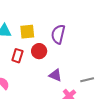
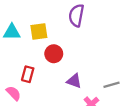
purple semicircle: (58, 34) -> (76, 15), moved
red rectangle: (17, 56) -> (28, 74), moved

